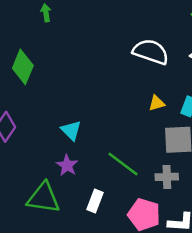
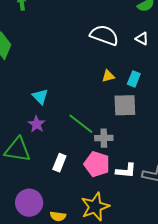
gray cross: (167, 177) -> (104, 138), moved
white rectangle: (95, 201) -> (59, 163), moved

